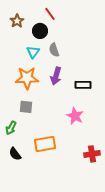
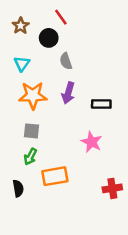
cyan triangle: (33, 52) -> (22, 64), moved
green arrow: (11, 128) -> (30, 157), moved
black semicircle: (15, 154) -> (18, 188), turned -152

